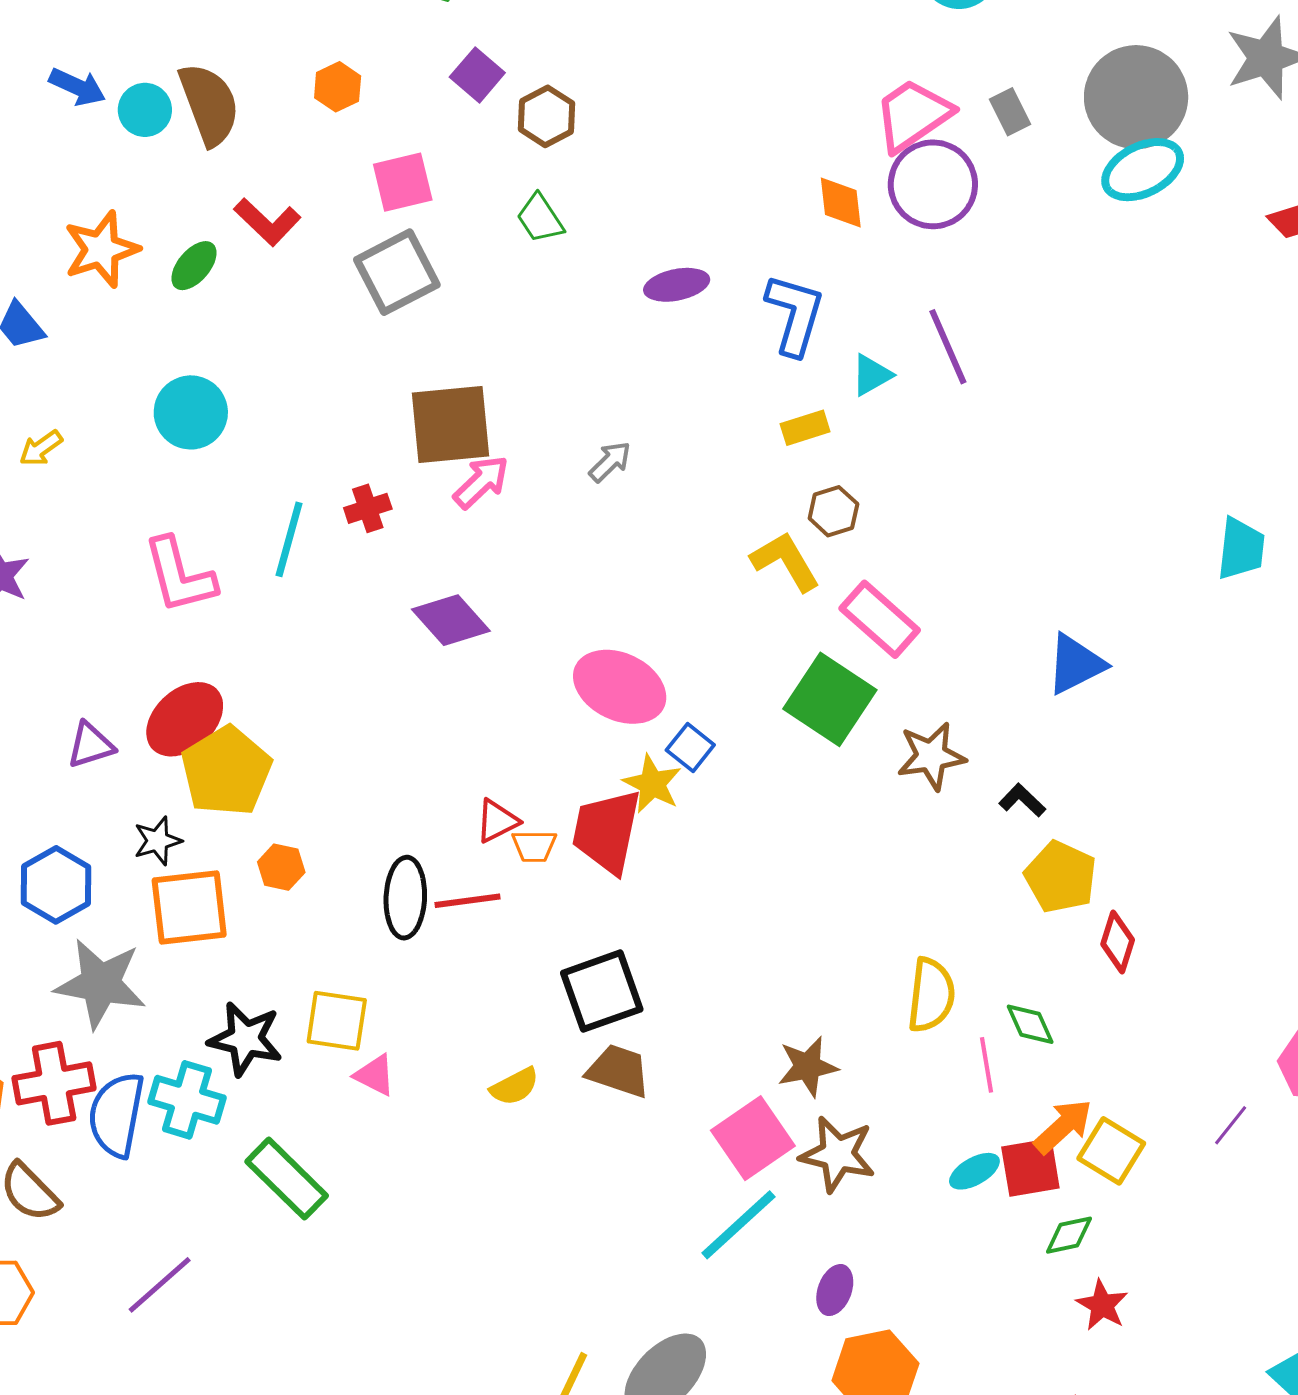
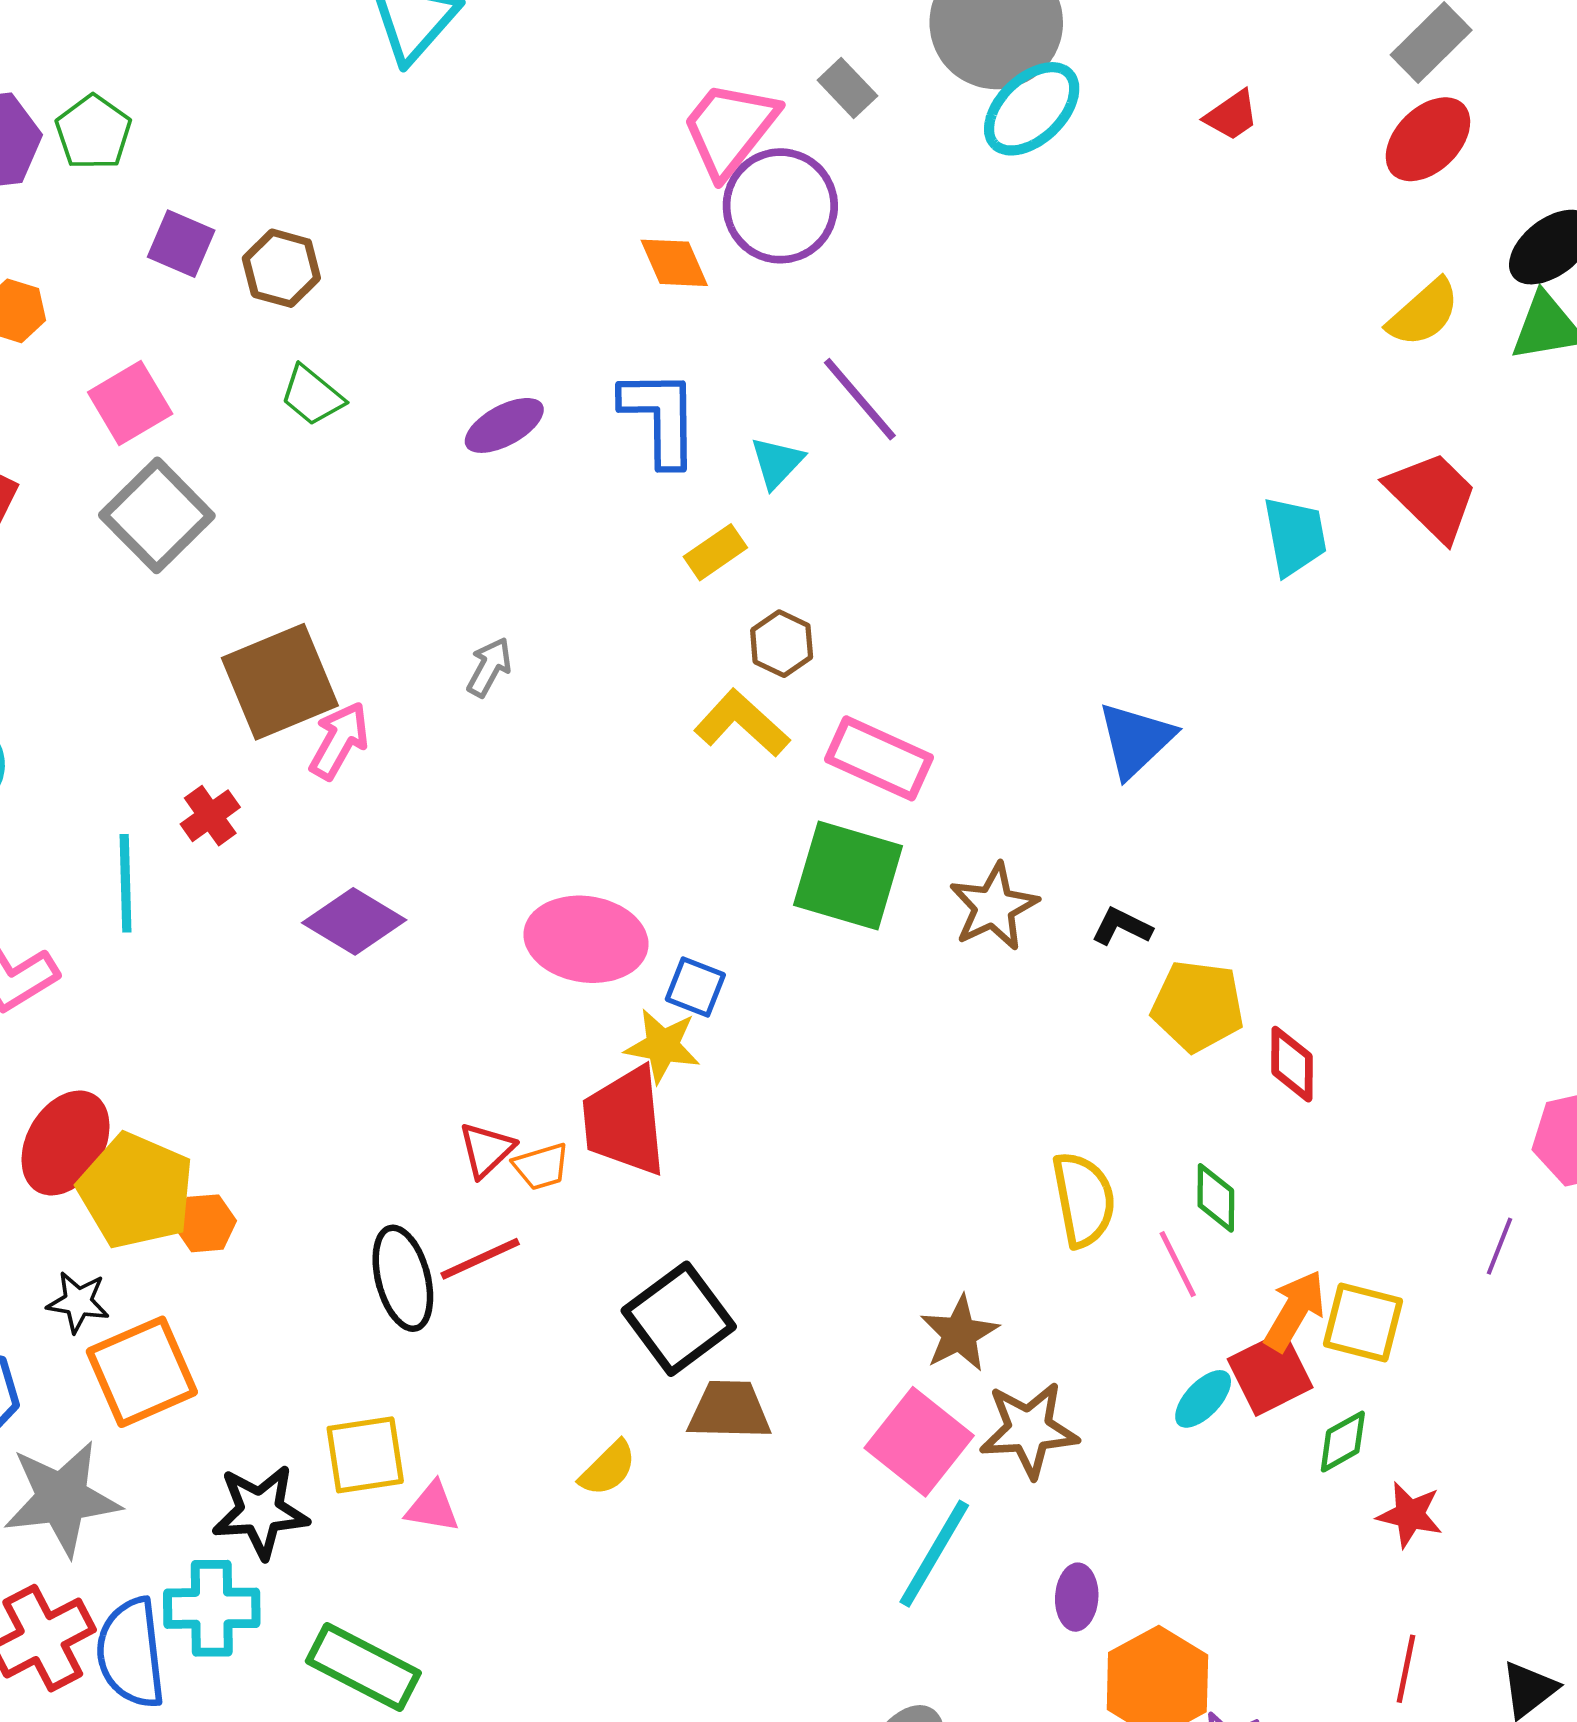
black star: (158, 841) -> (78, 1302), turned -30
orange hexagon: (281, 867) -> (205, 1223), moved
green diamond: (1030, 1024) -> (1216, 1198), turned 42

